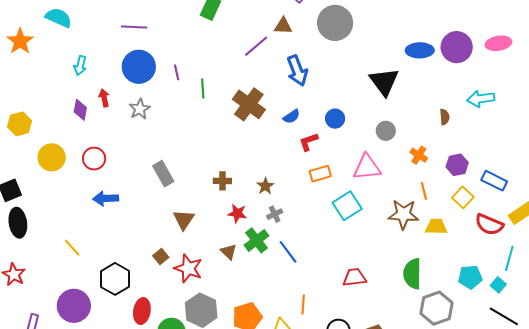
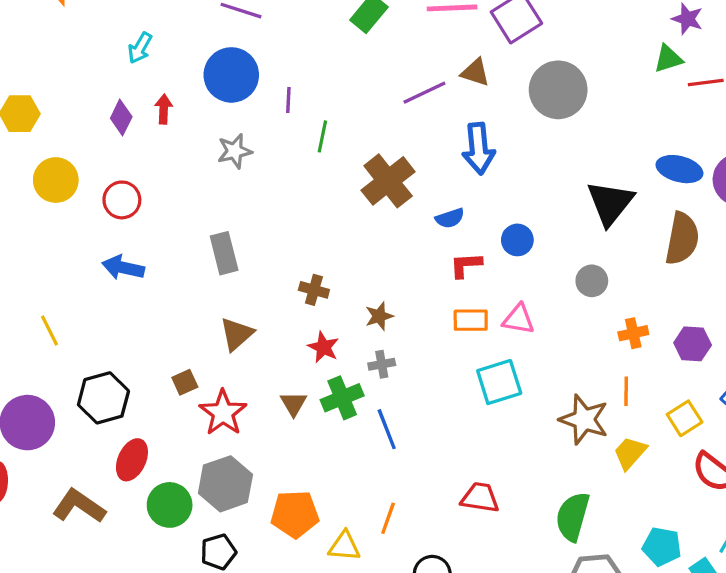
gray star: (140, 109) -> (235, 151), moved
brown semicircle: (445, 117) -> (682, 239), moved, size x2.0
orange cross: (419, 155) -> (633, 333), turned 30
purple hexagon: (457, 165) -> (693, 344), moved
pink triangle: (367, 167) -> (519, 319), moved, size x0.7
yellow trapezoid: (436, 227) -> (630, 453), turned -65

